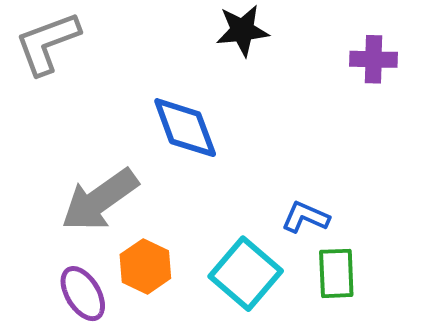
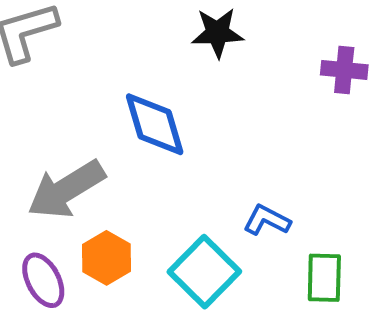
green rectangle: (336, 273) -> (324, 278), moved

